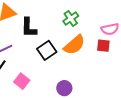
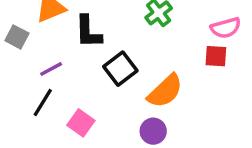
orange semicircle: (74, 45) -> (165, 91), moved

